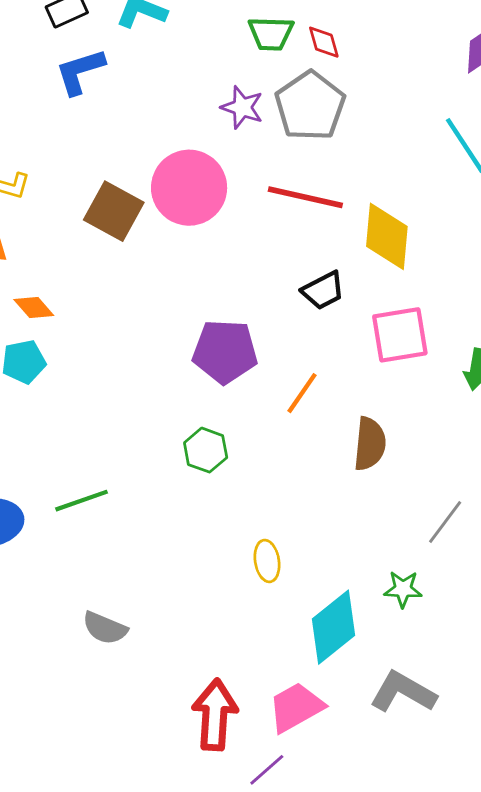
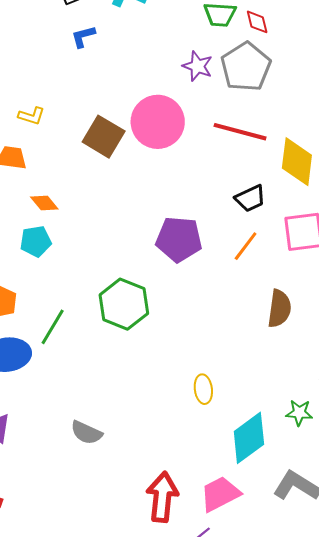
blue L-shape: (80, 71) -> (83, 36), size x0.7
orange line: (302, 393) -> (246, 246), moved
green hexagon: (206, 450) -> (124, 304), moved, size x1.6
green line: (81, 501) -> (53, 327), moved, turned -42

